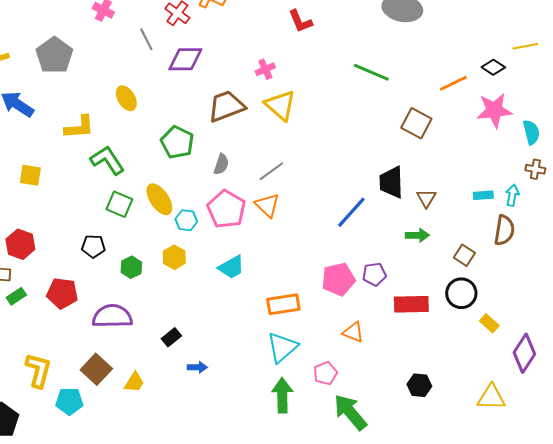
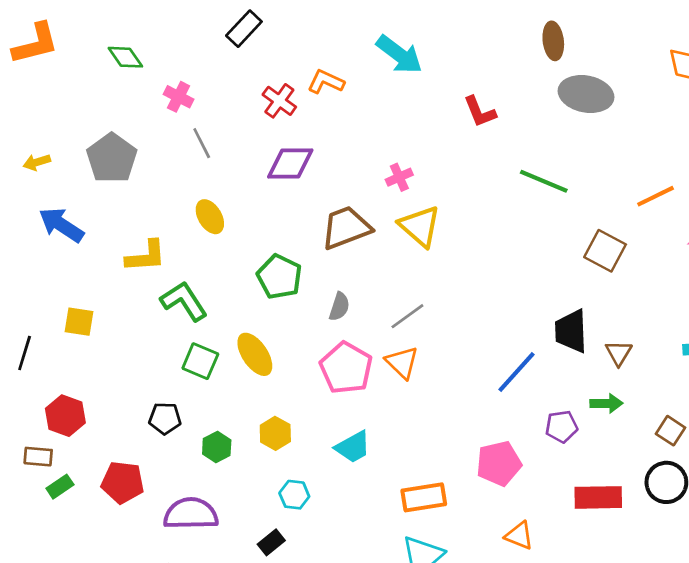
red L-shape: (300, 21) -> (480, 112), moved
gray line: (146, 39) -> (202, 143), moved
cyan hexagon: (186, 220) -> (294, 495), moved
purple pentagon: (374, 274) -> (561, 427), moved

